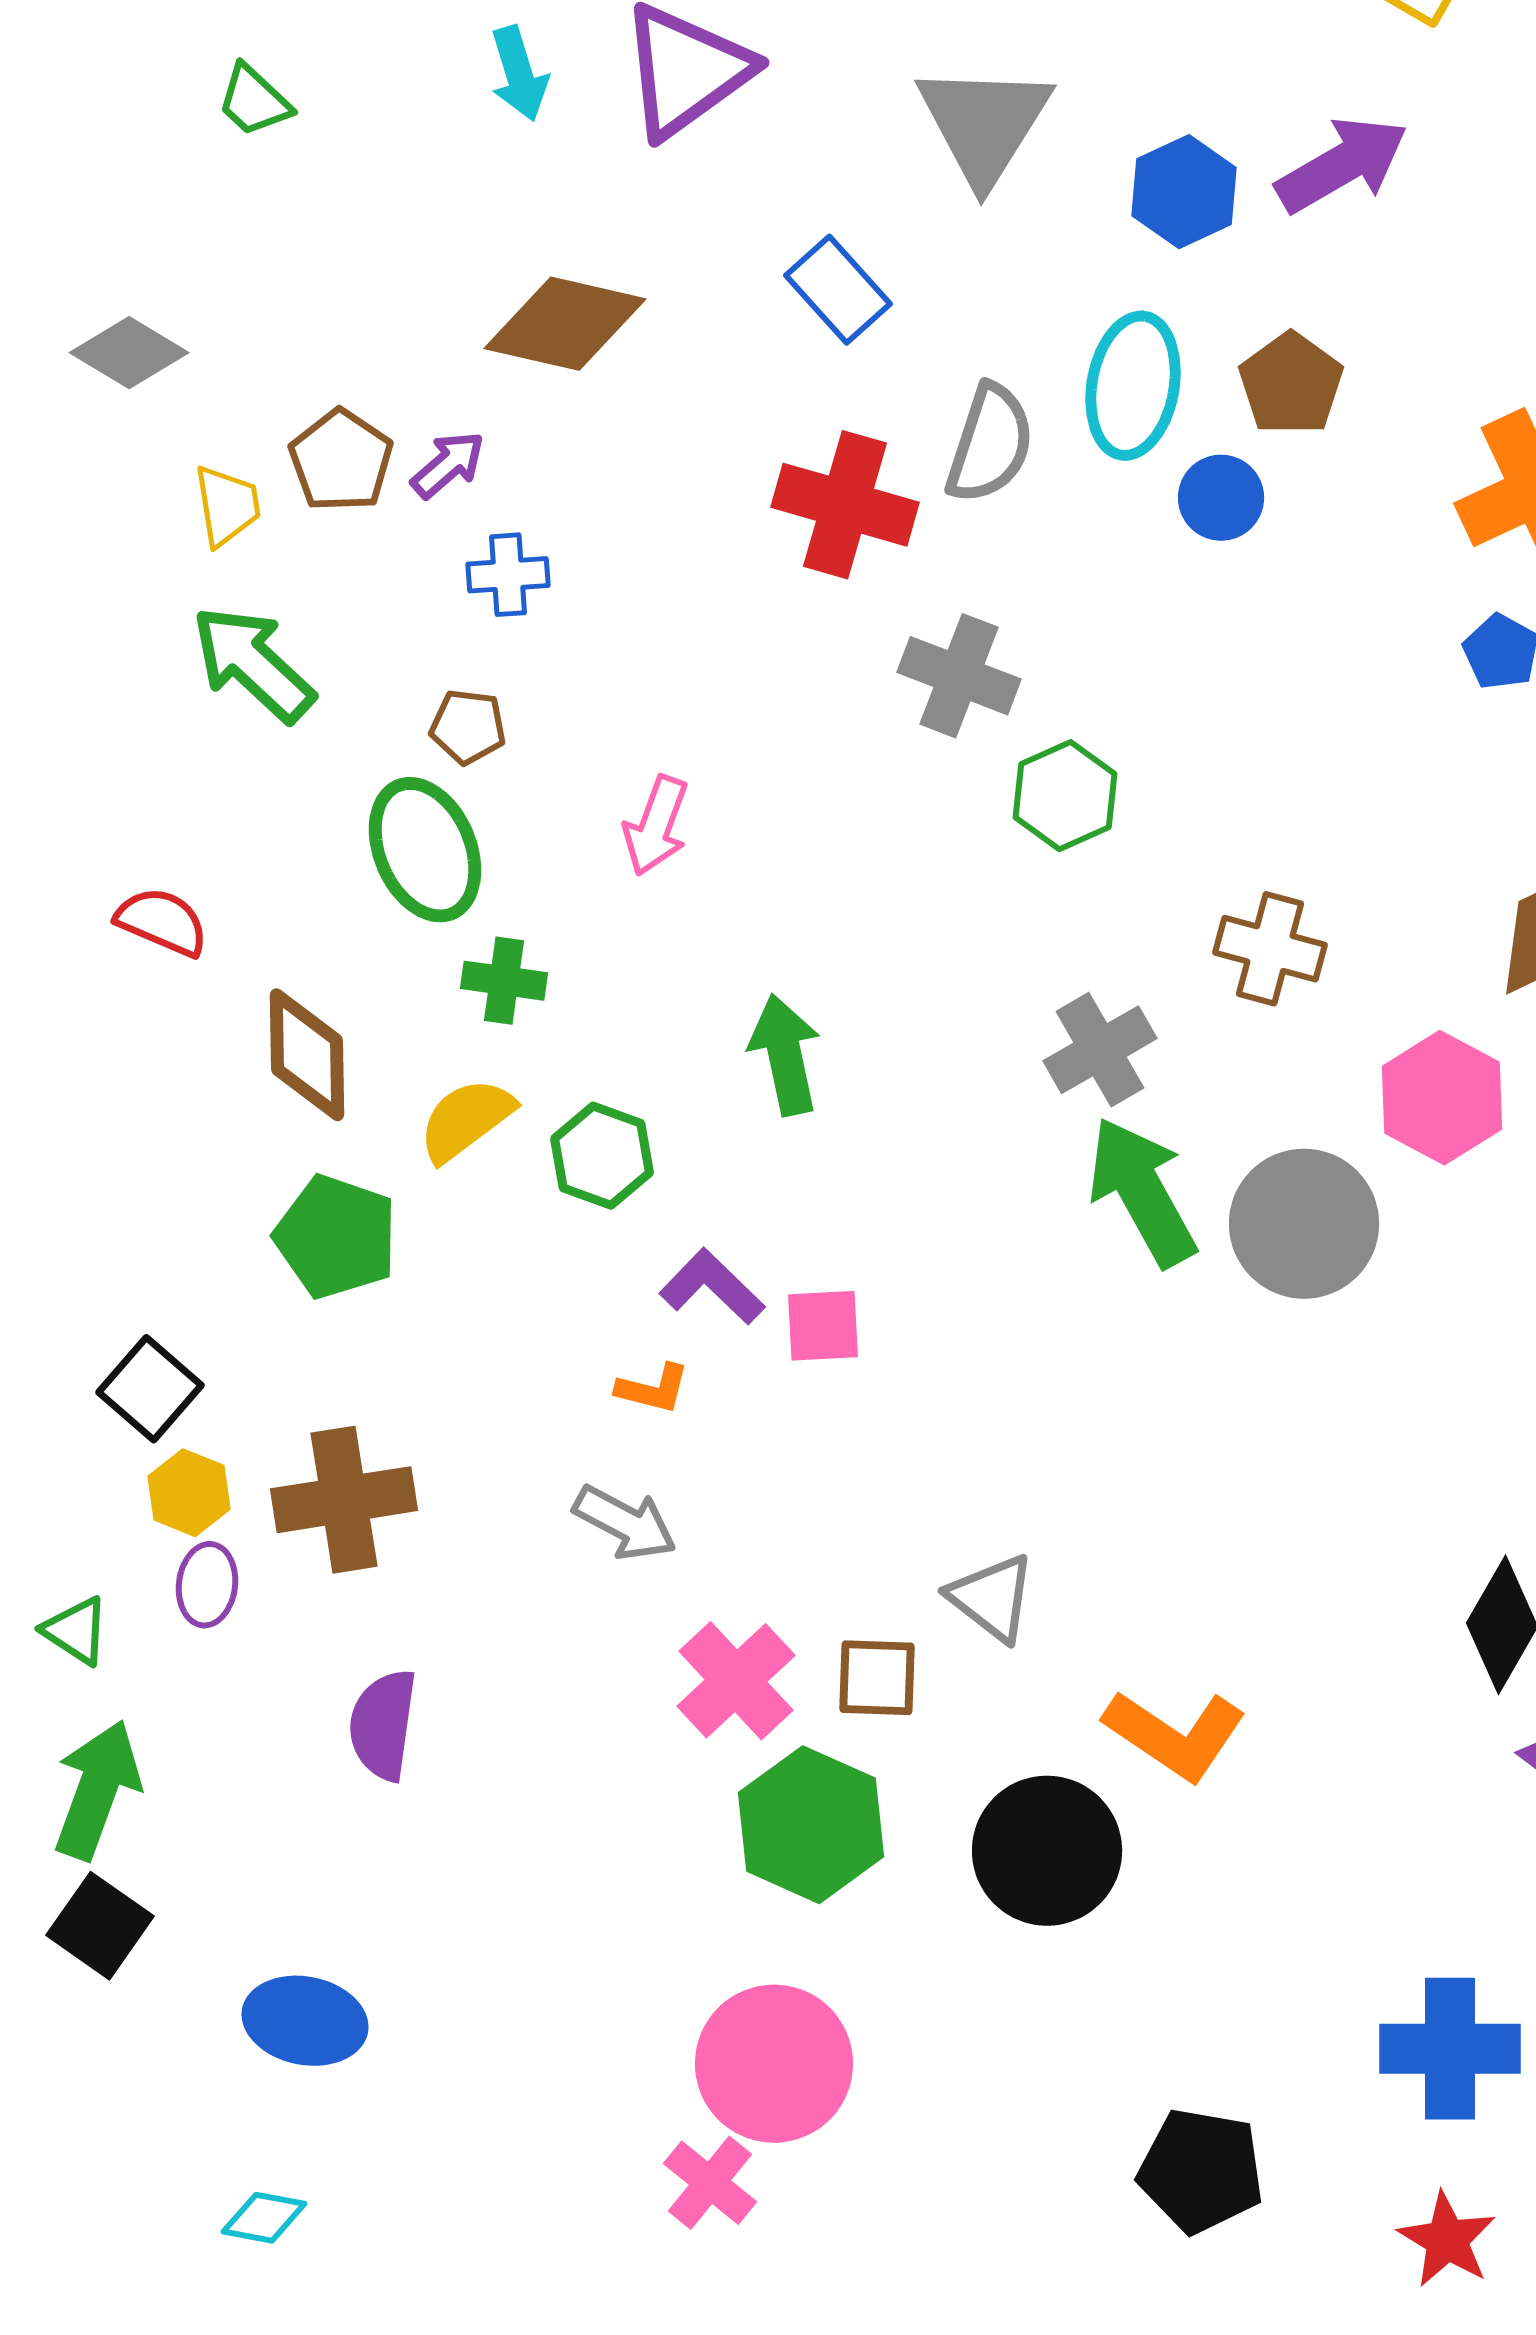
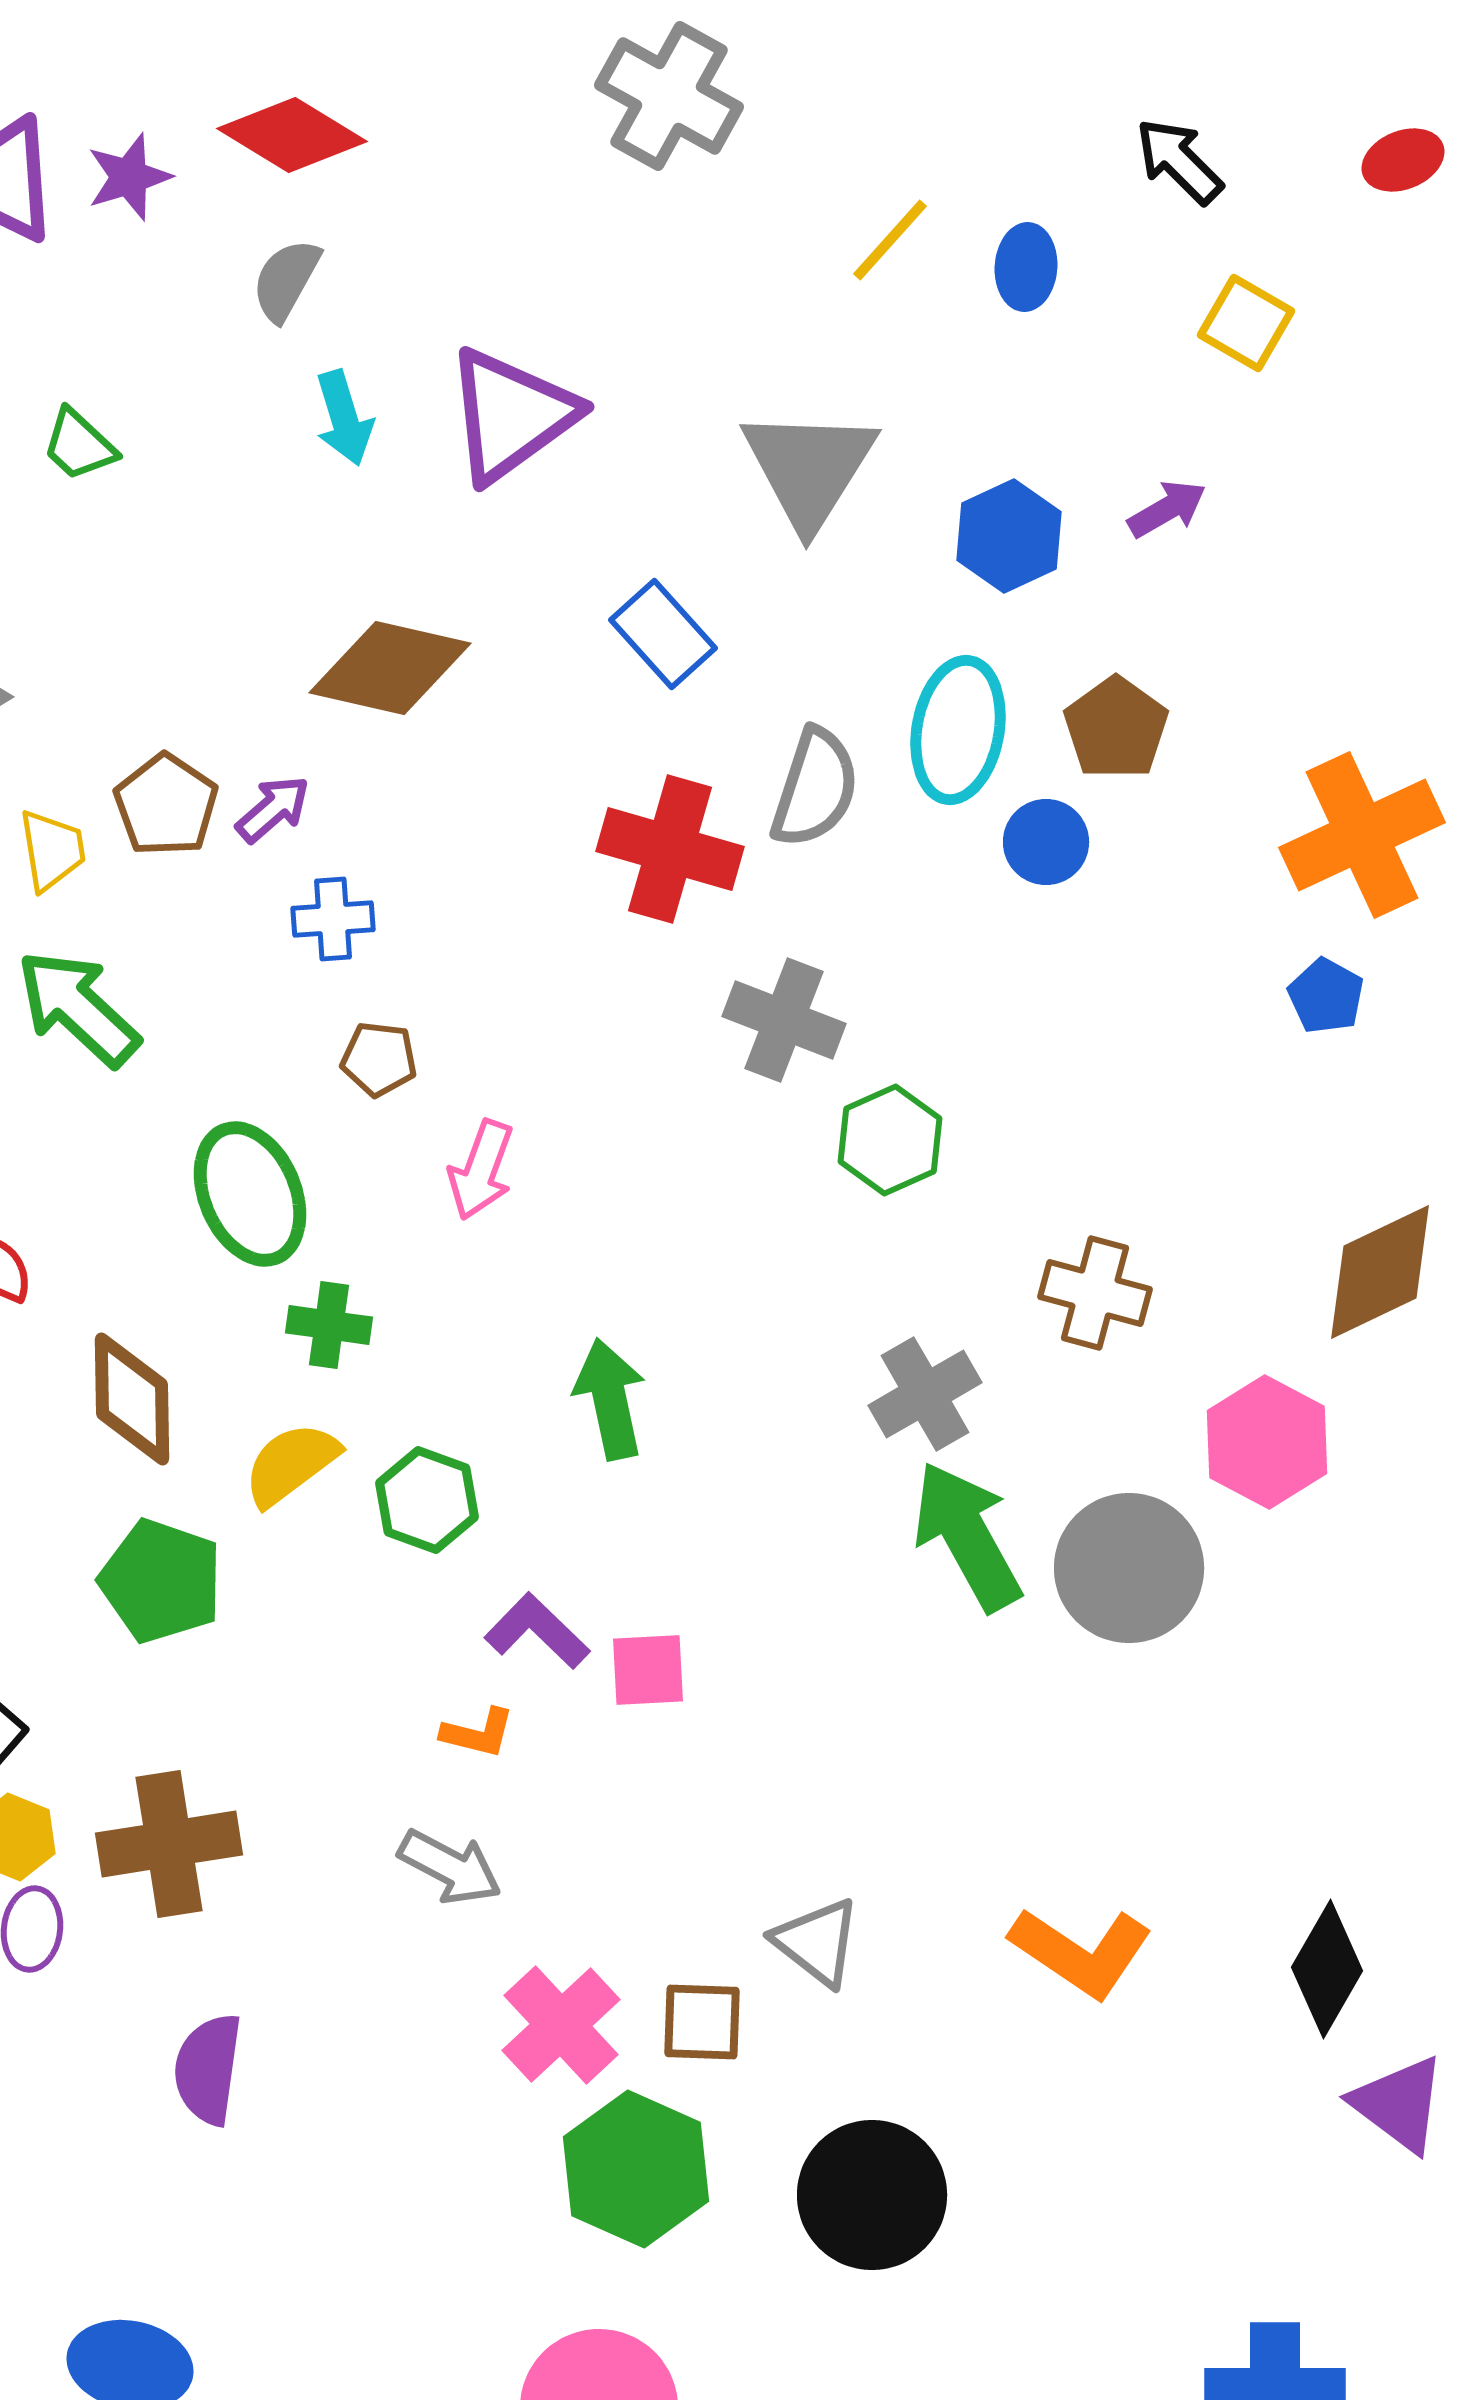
purple arrow: (1342, 165) -> (1167, 509), size x0.6
brown pentagon: (468, 727) -> (379, 1059), moved
orange L-shape: (1175, 1735) -> (1081, 1952), moved

